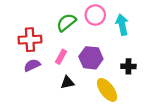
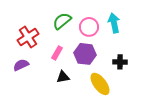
pink circle: (95, 15) -> (89, 27), moved
red cross: (30, 40) -> (28, 37), turned -30
purple semicircle: (32, 65) -> (21, 65), moved

